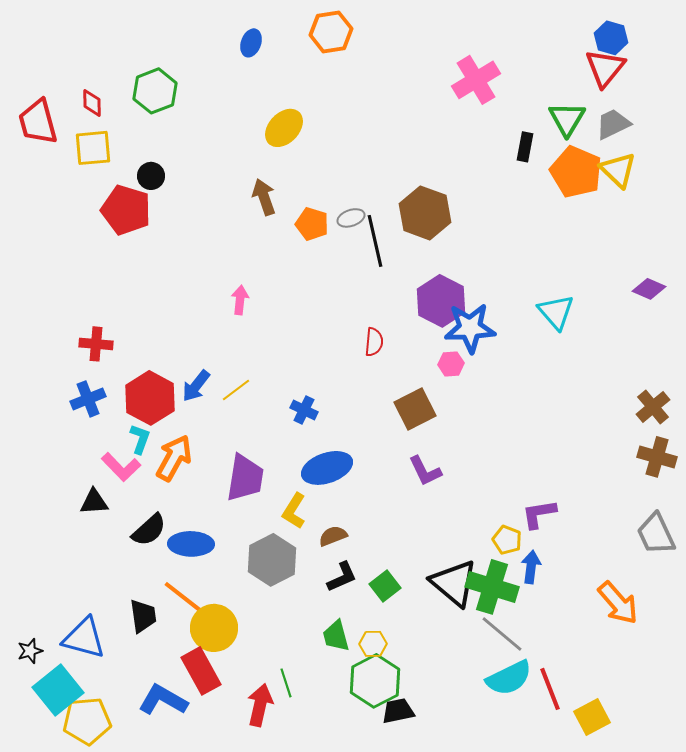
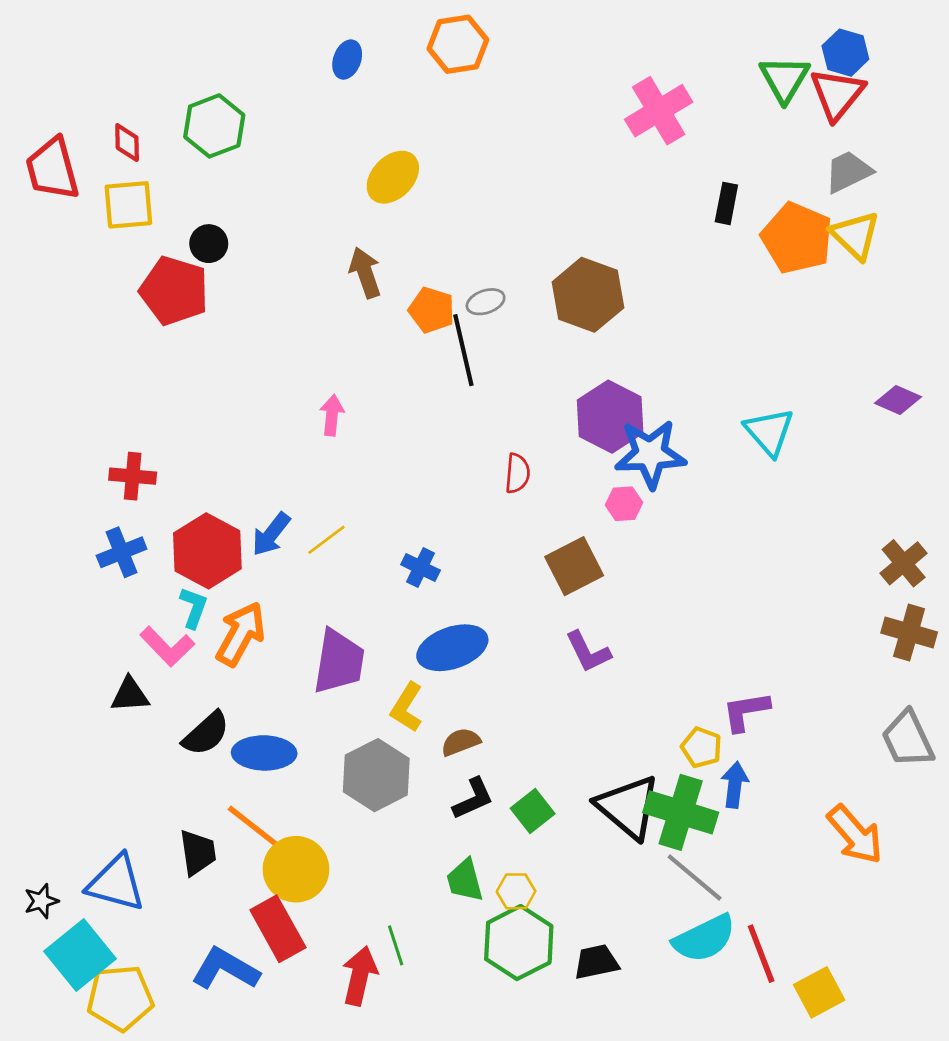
green triangle: (567, 119) -> (785, 79), moved
black line: (375, 241) -> (463, 350), moved
black trapezoid: (398, 711) -> (596, 962), moved

